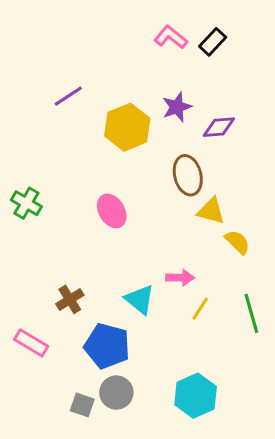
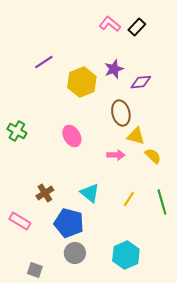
pink arrow: (180, 278) -> (116, 155), moved
gray square: (82, 405) -> (35, 270), moved

